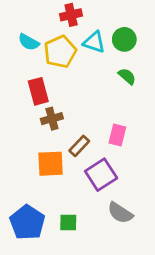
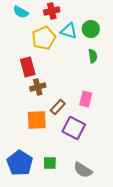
cyan semicircle: (29, 42) -> (21, 12), moved
green semicircle: (127, 76) -> (93, 56), turned 40
purple square: (101, 175) -> (74, 128), turned -30
gray semicircle: (120, 213) -> (83, 170), moved

